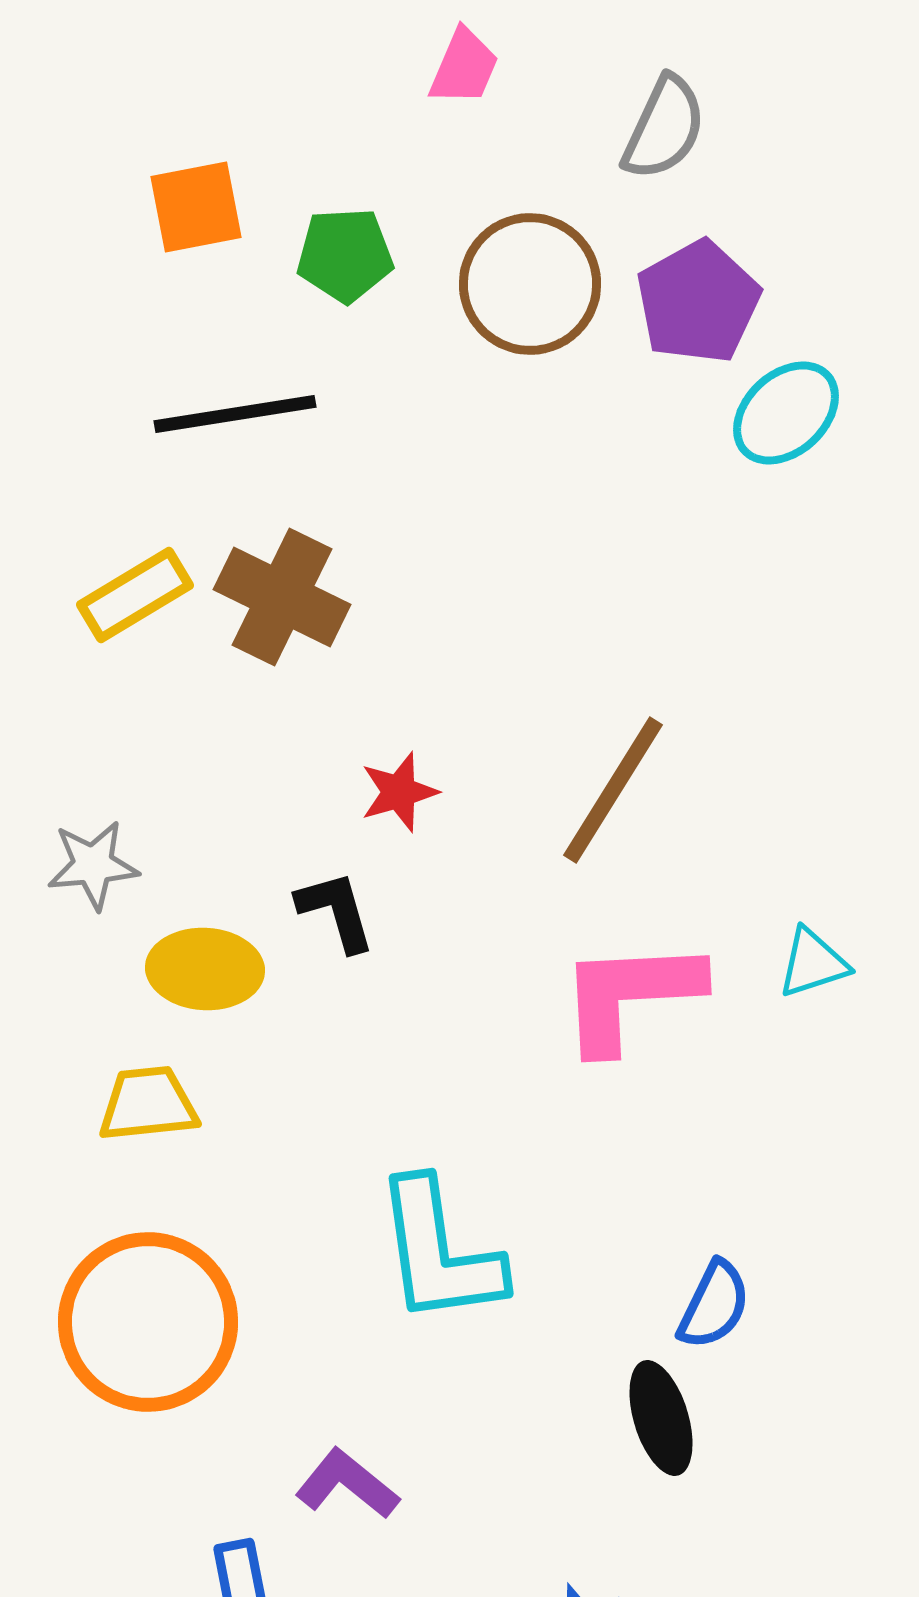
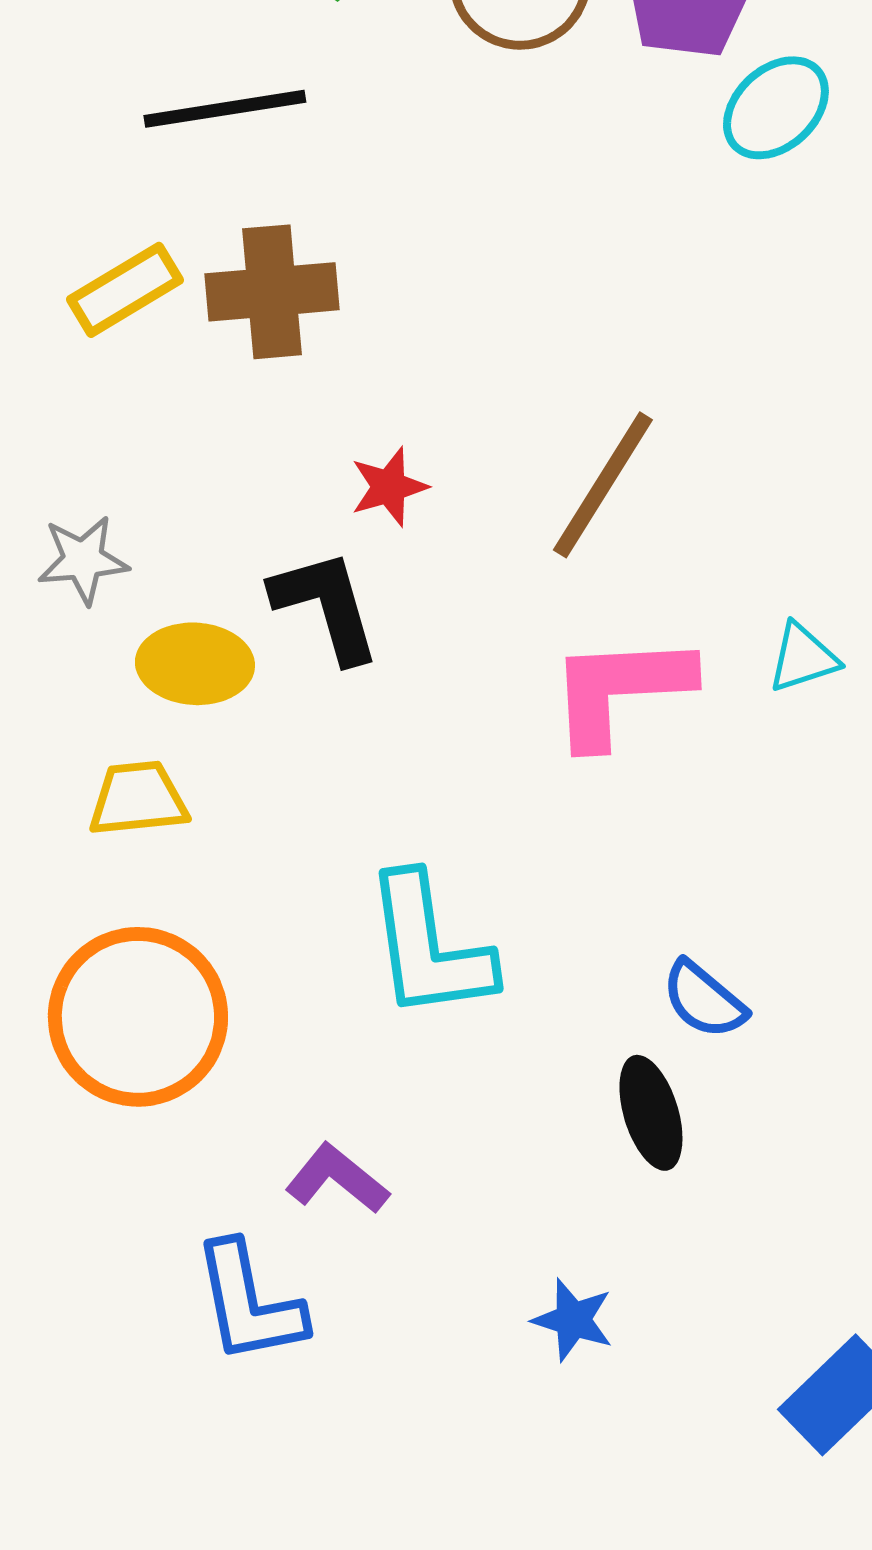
brown cross: (282, 597) -> (272, 292), turned -31
black L-shape: (336, 911) -> (326, 606), size x1.4
blue semicircle: (714, 1305) -> (704, 1000), turned 104

